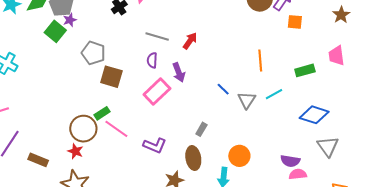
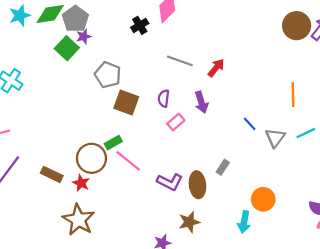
purple semicircle: (152, 60) -> (164, 98), moved
pink rectangle: (157, 91) -> (176, 122), size x0.6
brown ellipse: (193, 158) -> (197, 185), moved
brown rectangle: (38, 160) -> (52, 174), moved

